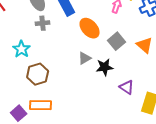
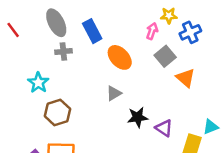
gray square: (117, 41) -> (165, 56), moved
black star: (105, 67) -> (138, 117), moved

